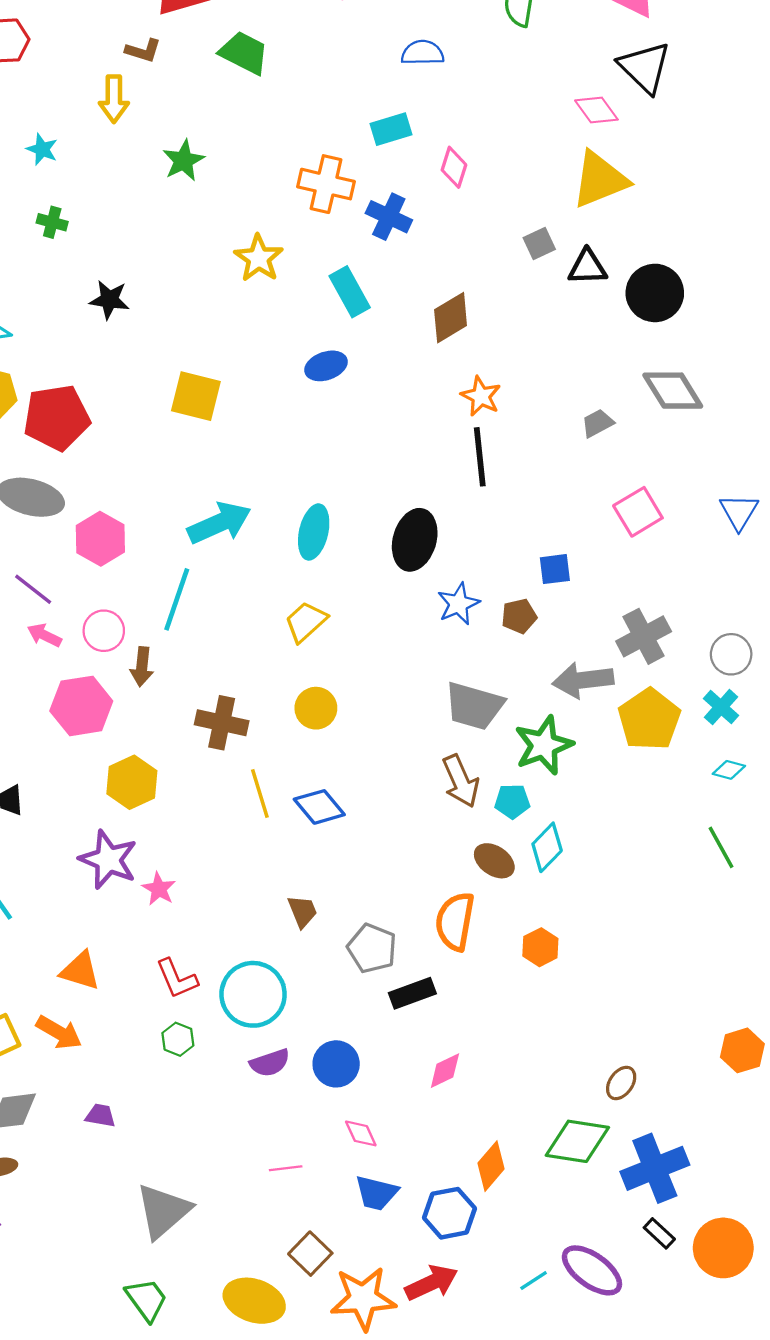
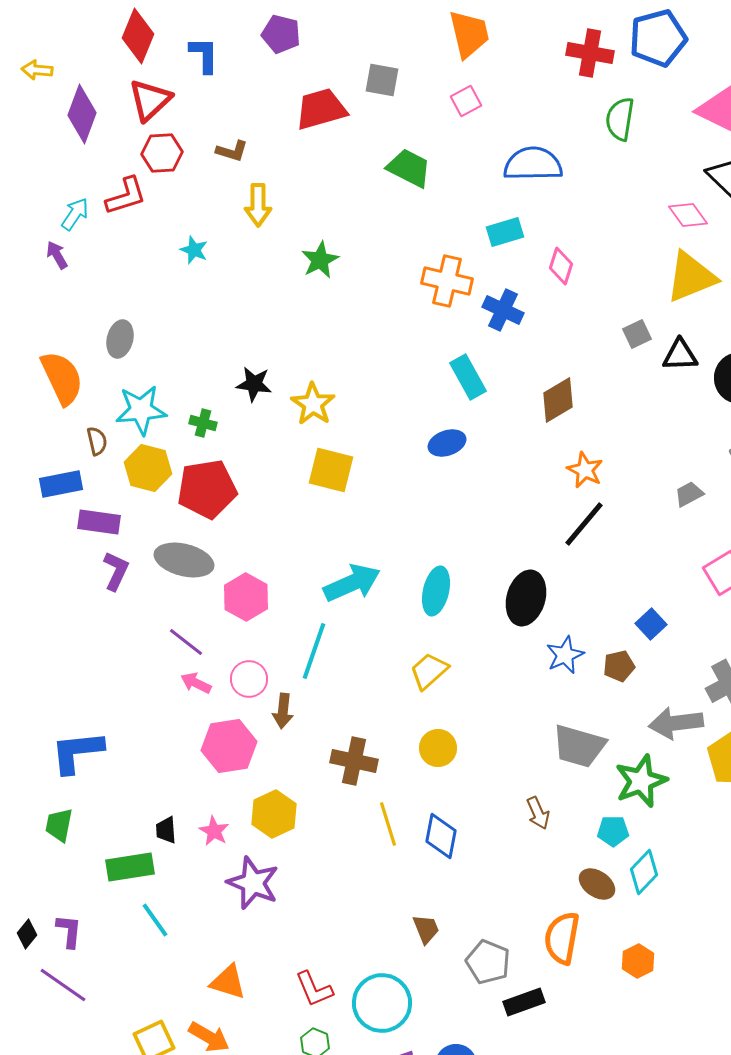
brown L-shape: (143, 51) -> (232, 151), moved
green trapezoid: (244, 53) -> (409, 168), moved
blue semicircle: (423, 53) -> (533, 164), size x1.5
green cross: (52, 222) -> (203, 423), moved
yellow star: (259, 258) -> (313, 404), moved
black line: (480, 457) -> (584, 524), turned 46
blue square: (555, 569) -> (651, 624), turned -36
brown arrow: (461, 781) -> (538, 813), moved, size x0.7
blue diamond: (319, 807) -> (441, 836), turned 51
pink star: (159, 889) -> (214, 831), moved

